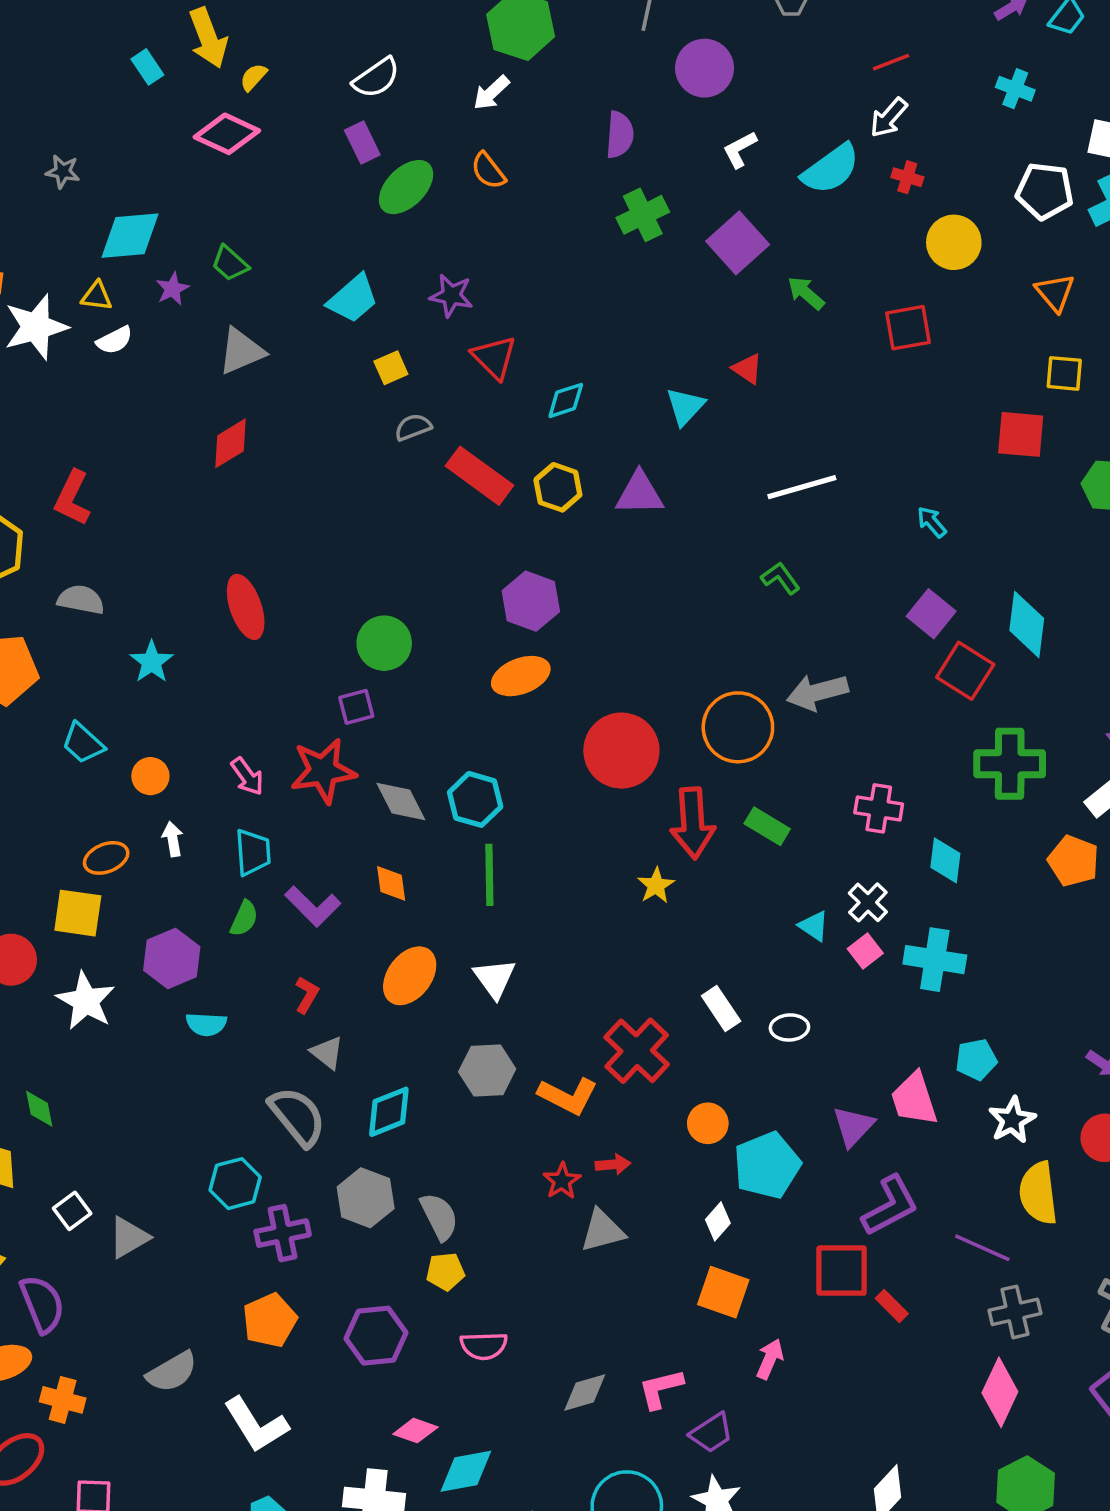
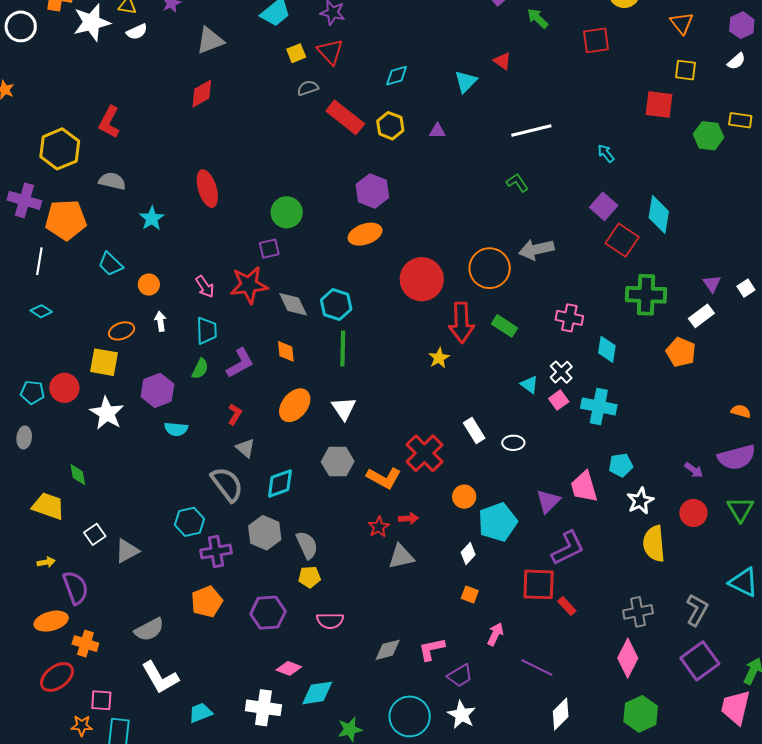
red triangle: (494, 357) -> (330, 52), moved
purple triangle: (640, 494) -> (437, 131), size x0.6
purple L-shape: (313, 906) -> (240, 363), turned -76
purple line: (982, 1248) -> (537, 667), moved
orange square: (723, 1292) -> (470, 595), size x0.6
white L-shape: (256, 1425) -> (160, 677), moved

